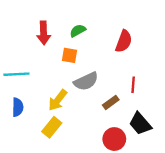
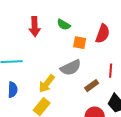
green semicircle: (78, 31) -> (64, 25), turned -120
orange square: (70, 55) -> (80, 43), moved

